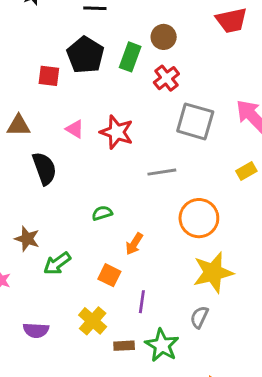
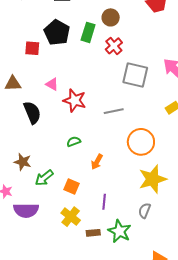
red star: (117, 132) -> (75, 100), moved
orange square: (109, 275) -> (71, 187), moved
purple semicircle: (36, 330) -> (26, 210), moved, size x1.4

